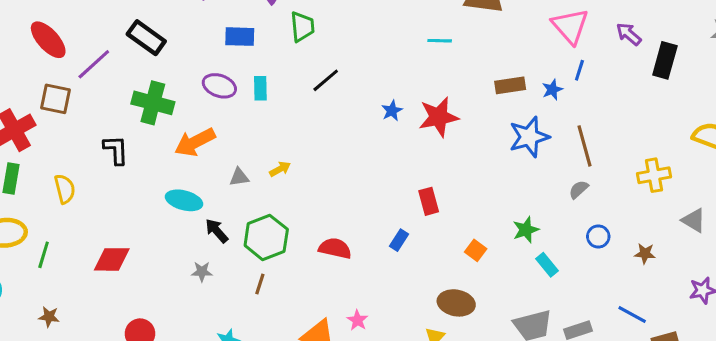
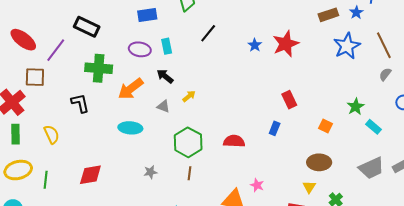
gray triangle: (239, 177) -> (163, 106), turned 40
black arrow: (217, 231) -> (165, 76), moved

